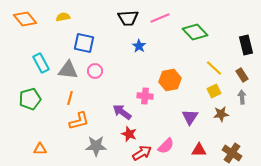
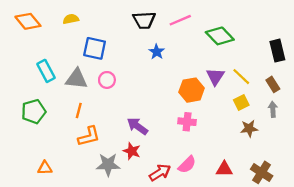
pink cross: (145, 96) -> (187, 122), moved
purple triangle: (190, 117) -> (215, 77), moved
red star: (129, 134) -> (132, 151), moved

